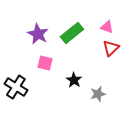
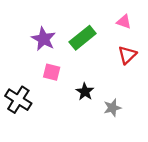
pink triangle: (107, 27) -> (124, 22), moved

